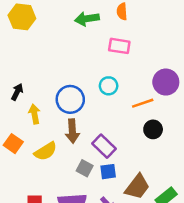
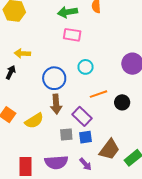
pink rectangle: (119, 46) -> (72, 35), moved
orange line: (143, 103) -> (98, 94), moved
yellow arrow: (34, 114) -> (22, 53), moved, turned -77
gray square: (85, 168) -> (66, 134), turned -32

